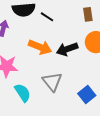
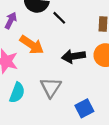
orange arrow: (40, 47) -> (32, 45), moved
cyan semicircle: (23, 93) -> (17, 93), turned 42

